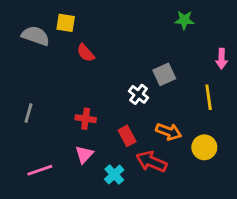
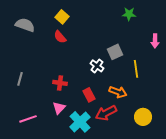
yellow square: (66, 23) -> (62, 17), moved, turned 32
yellow line: (209, 97) -> (136, 69), moved
yellow circle: (204, 147) -> (143, 117), moved
red arrow: (151, 162) -> (106, 113), turned -50
cyan cross: (114, 174) -> (80, 122), size x1.5

